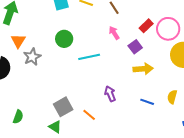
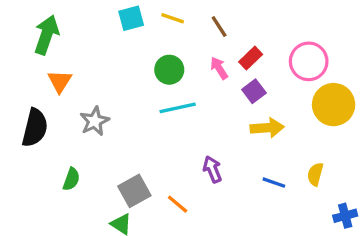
red rectangle: (146, 26) -> (251, 58), moved
green circle: (64, 39) -> (169, 70), moved
gray star: (32, 57) -> (95, 121), moved
green semicircle: (18, 117) -> (71, 179), moved

